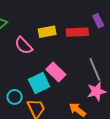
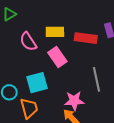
pink rectangle: (56, 72) -> (57, 57), moved
pink star: (96, 91) -> (74, 101), moved

